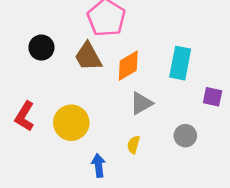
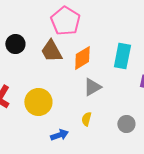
gray circle: (185, 136) -> (126, 124), moved
blue arrow: (99, 165) -> (59, 135), turned 78

